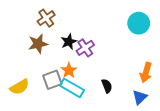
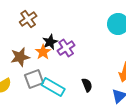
brown star: (38, 44) -> (20, 57), moved
orange star: (69, 70) -> (43, 52), moved

